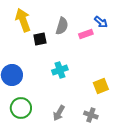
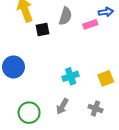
blue arrow: (101, 22) -> (106, 12), turned -48
cyan cross: (60, 70) -> (71, 76), moved
green circle: (21, 108) -> (29, 113), moved

